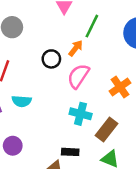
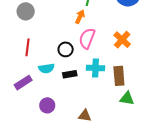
black circle: (51, 59) -> (66, 49), moved
brown rectangle: (106, 130) -> (119, 76), turned -30
black rectangle: (70, 152) -> (70, 74), moved

